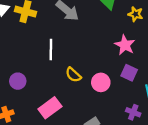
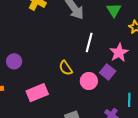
white line: (51, 50) -> (89, 43), moved
purple square: (129, 73) -> (108, 72), moved

